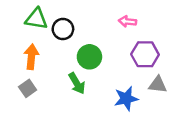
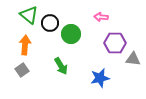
green triangle: (36, 19) -> (29, 15), turned 30
green circle: (89, 57) -> (71, 34), moved
gray triangle: (158, 85) -> (133, 59), moved

